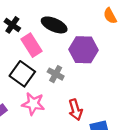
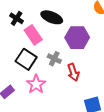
pink star: (33, 104) -> (36, 84), turned 30
red arrow: (75, 110) -> (73, 72), moved

